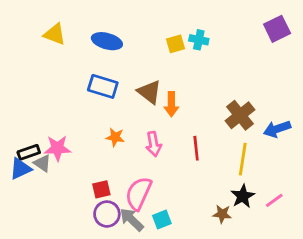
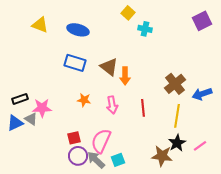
yellow square: (176, 44) -> (128, 13), moved, turned -32
black rectangle: (29, 152) -> (20, 99), moved
brown star: (222, 214) -> (162, 156), size x1.5

